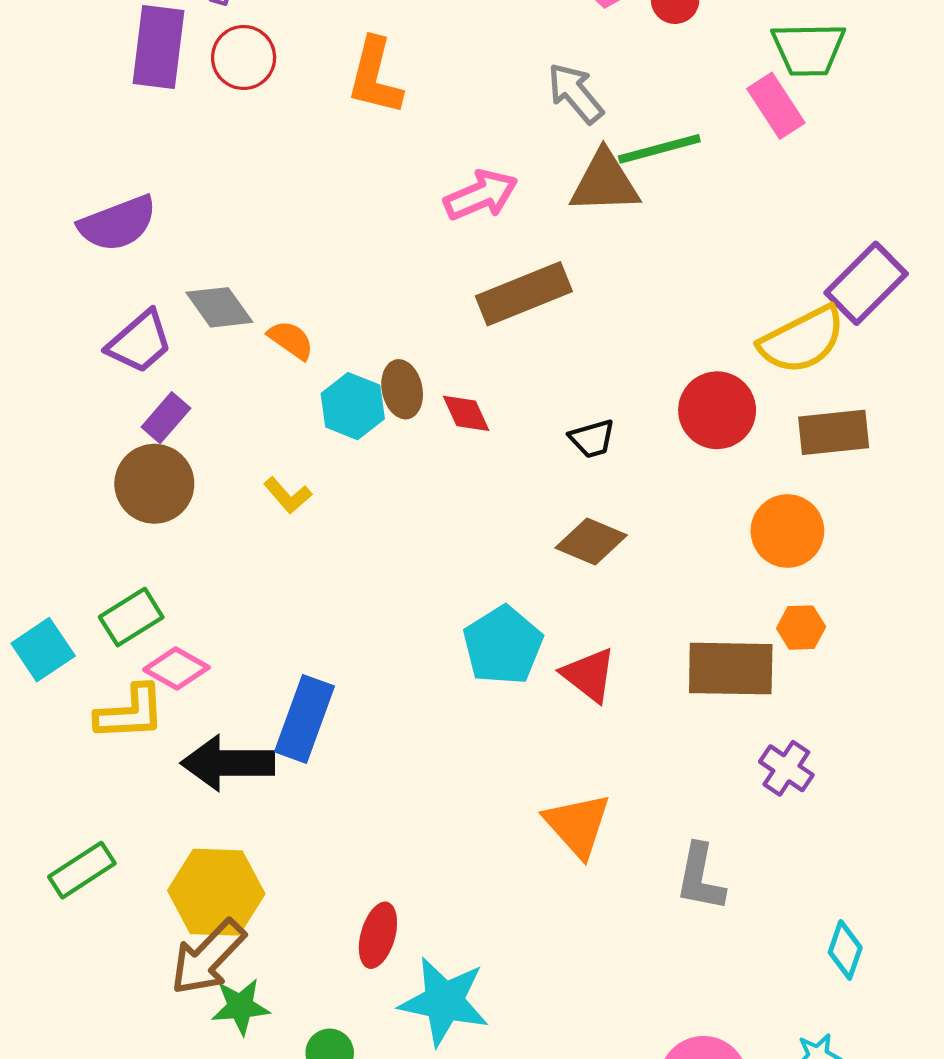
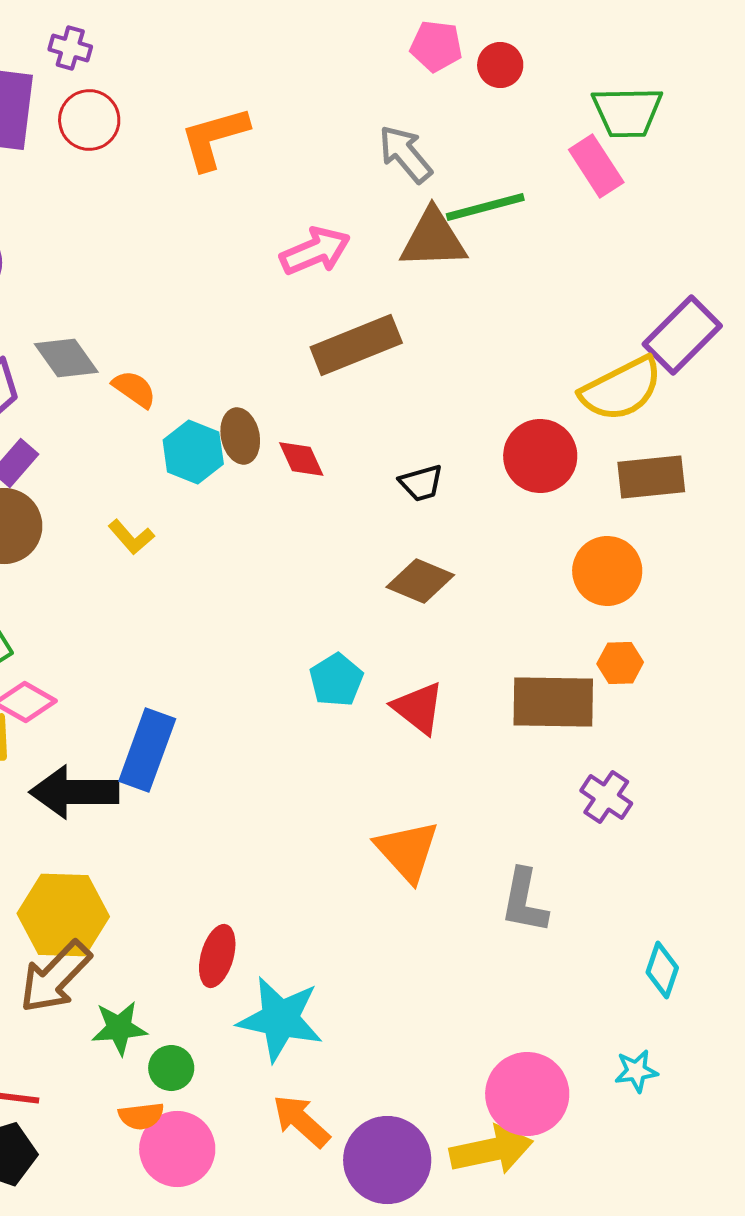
orange L-shape: (375, 76) -> (214, 138), turned 60
cyan pentagon: (503, 645) -> (336, 680), size x0.7
green star: (240, 1007) -> (119, 1028), moved

